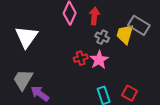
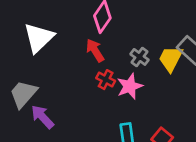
red arrow: (94, 16) -> (95, 50), moved, turned -48
red cross: (81, 58) -> (106, 80), turned 32

